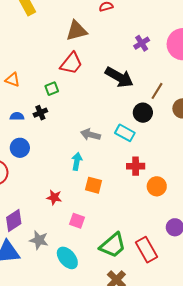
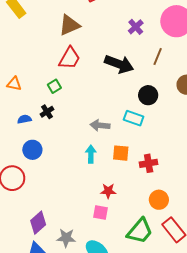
brown line: (157, 91) -> (158, 57), moved
red cross: (136, 166) -> (149, 163), moved
orange square: (94, 185) -> (121, 153), moved
orange circle: (157, 186) -> (159, 200), moved
red star: (54, 197) -> (108, 191), moved

